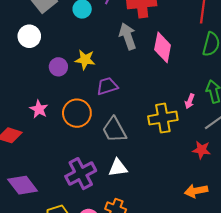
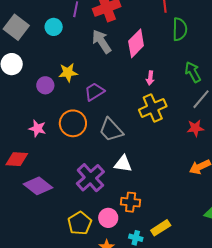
pink diamond: (163, 47) -> (136, 43), turned 48
pink arrow: (190, 101) -> (150, 78), moved
white triangle: (118, 168) -> (123, 164), turned 30
purple diamond: (23, 185) -> (38, 186), moved

